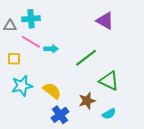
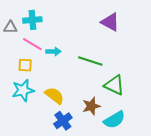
green line: (86, 58) -> (90, 61), turned 55
yellow square: (14, 59) -> (25, 65), moved
cyan semicircle: (109, 114) -> (114, 120), size x1.5

